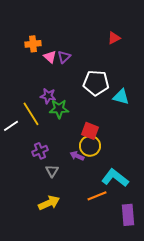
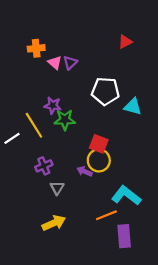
purple rectangle: (128, 215) -> (124, 236), moved

